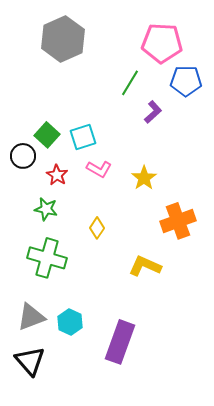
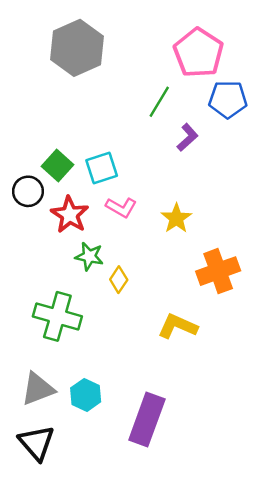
pink pentagon: (162, 43) -> (198, 53), turned 30
red star: (57, 175) -> (70, 215), size x1.4
green star: (46, 209) -> (89, 256), moved

